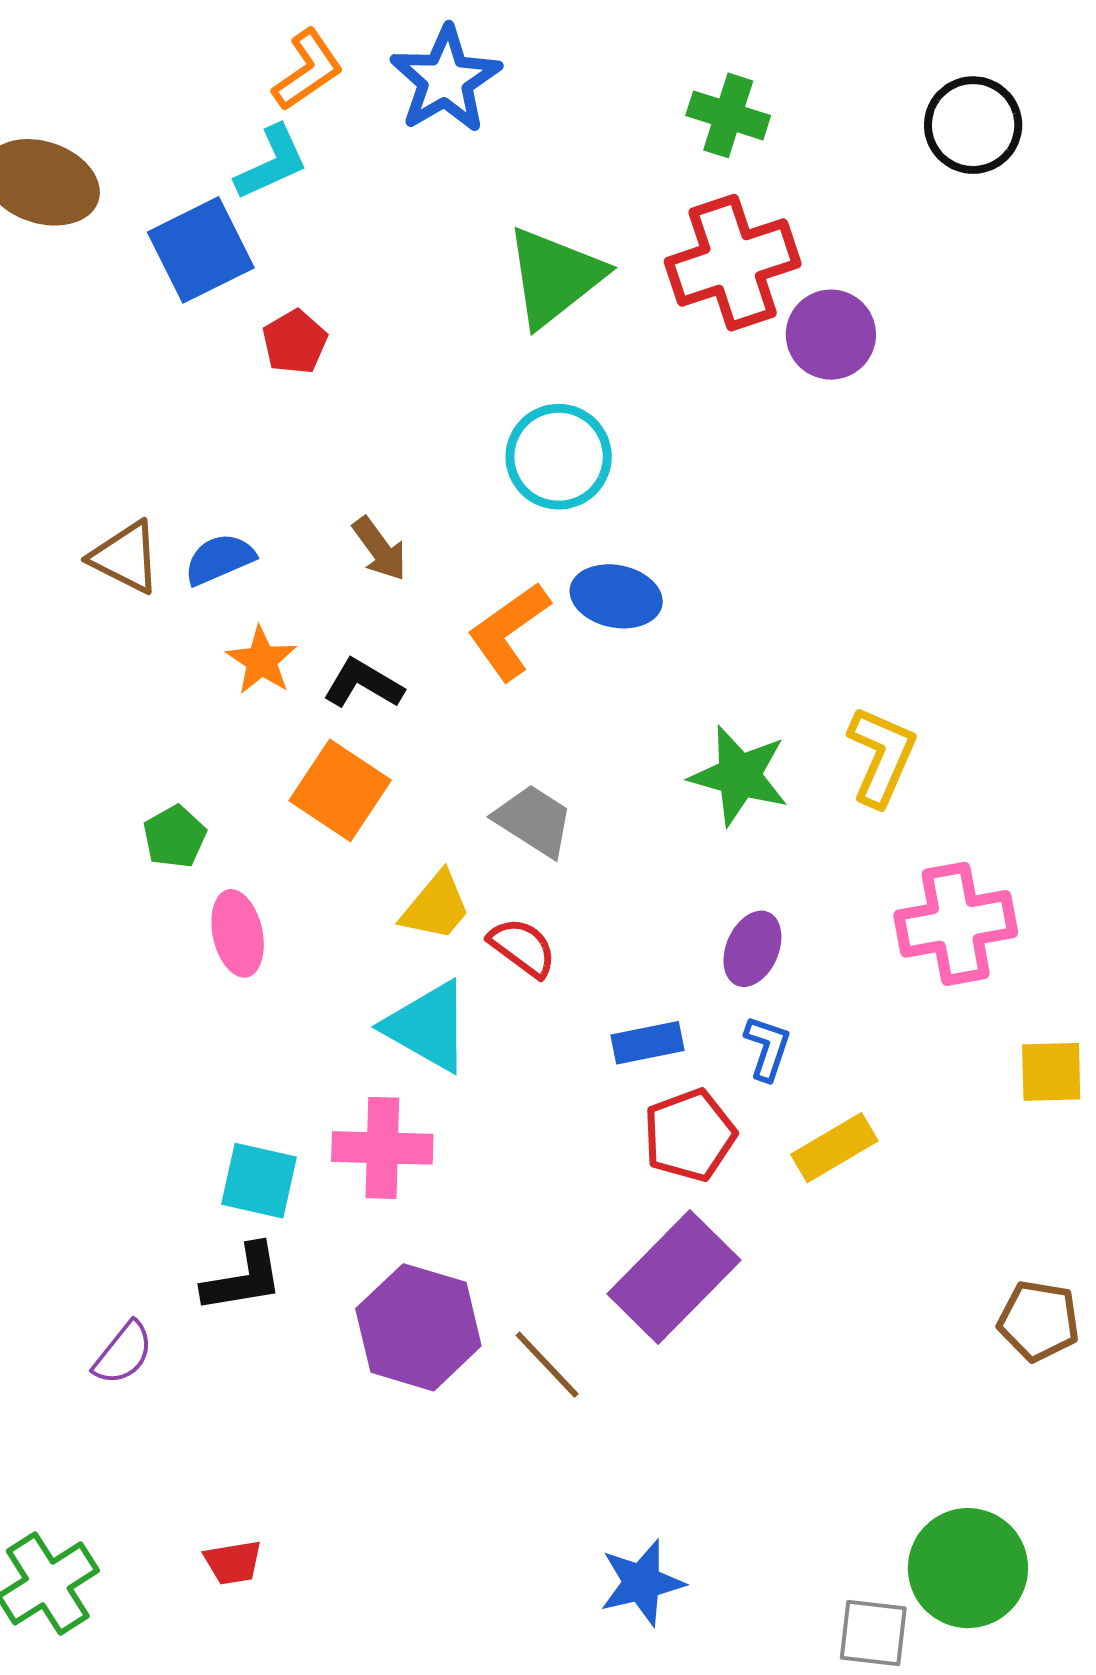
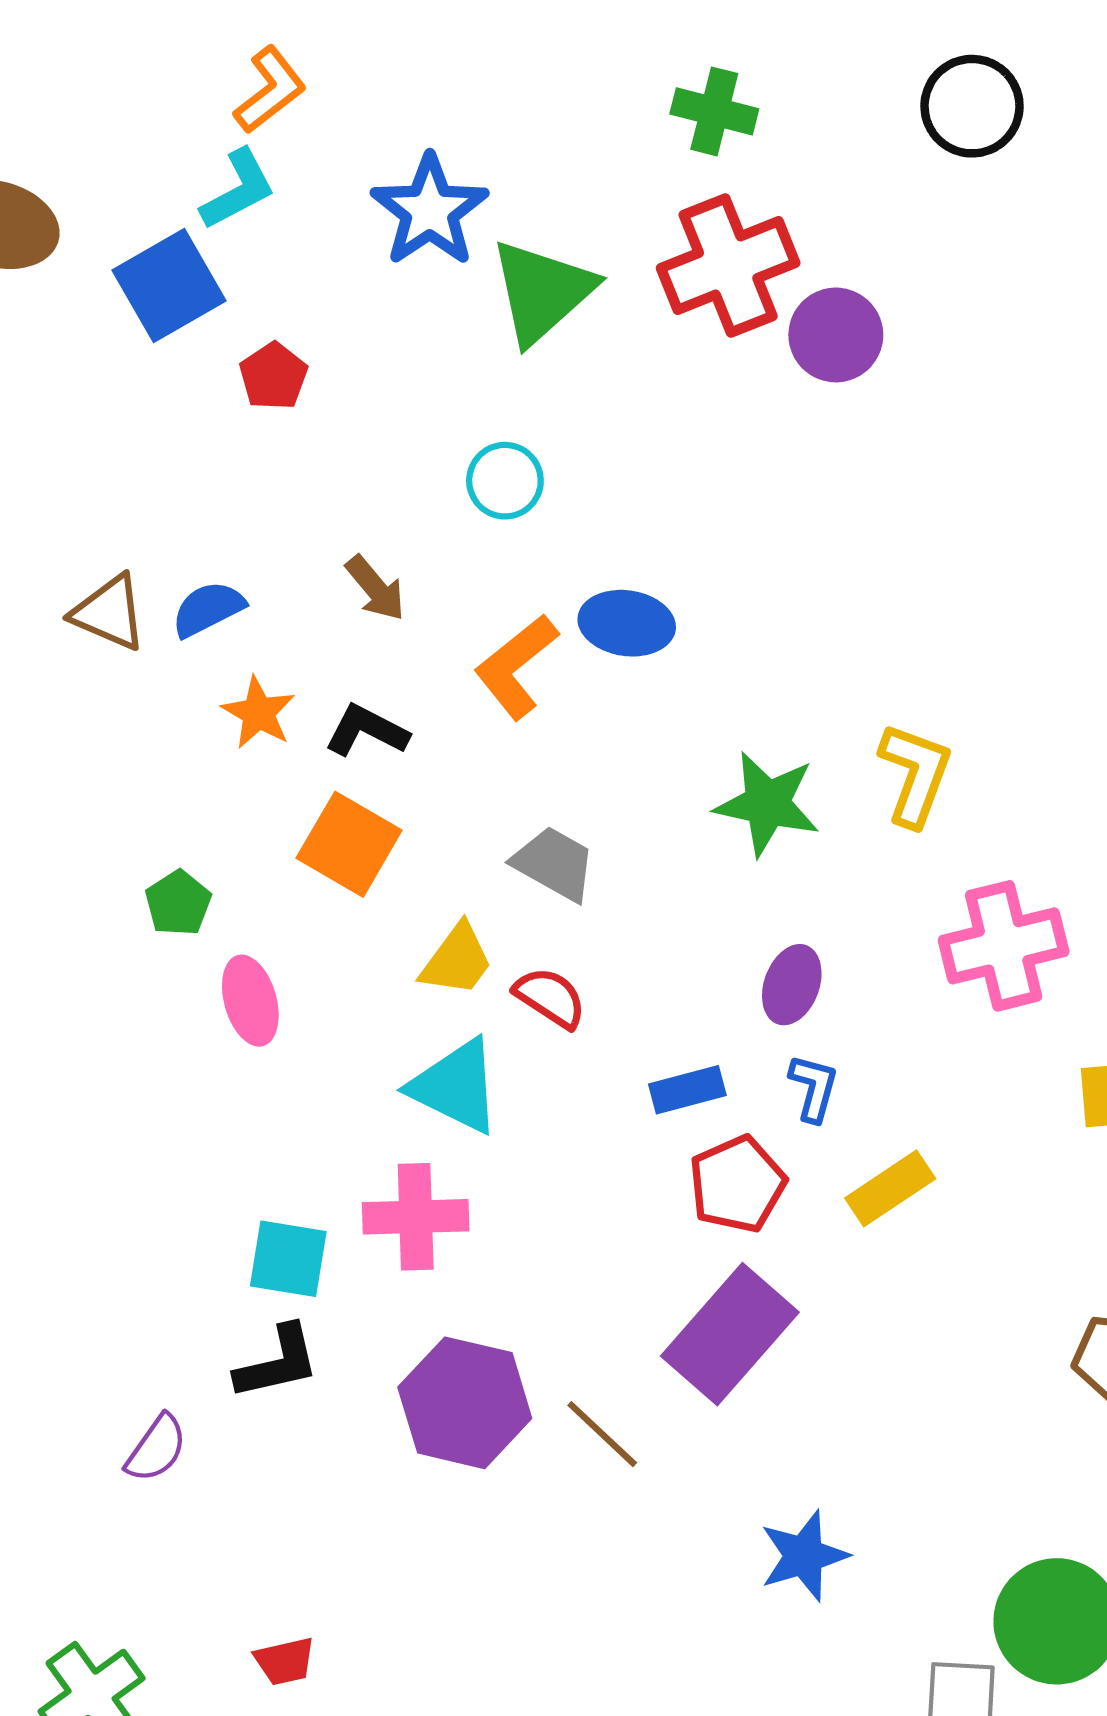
blue star: (446, 80) -> (430, 211), moved
cyan circle: (559, 457) -> (505, 481), moved, size x0.7
blue star: (642, 1583) -> (804, 1556), moved

